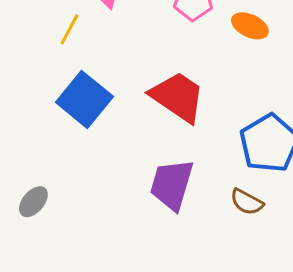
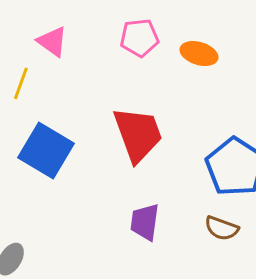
red trapezoid: (178, 97) -> (138, 134), turned 44
purple trapezoid: (172, 185) -> (145, 222), size x0.7

